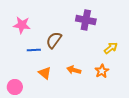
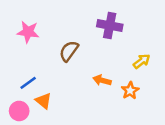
blue line: (34, 50) -> (28, 83), moved, turned -32
orange arrow: (74, 70) -> (102, 80), moved
orange triangle: (45, 73) -> (43, 101), moved

